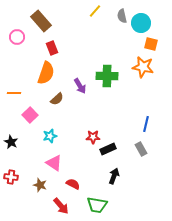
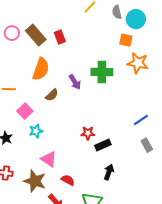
brown rectangle: (41, 21) -> (36, 35), moved
orange square: (151, 44) -> (126, 40), moved
red rectangle: (52, 48) -> (60, 37), moved
blue line: (146, 124) -> (141, 120), turned 42
cyan star: (50, 136) -> (36, 131), moved
gray rectangle: (141, 149) -> (147, 145), moved
brown star: (40, 185) -> (35, 181), size x1.6

